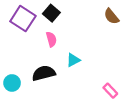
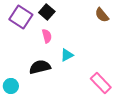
cyan circle: (12, 83) -> (11, 86), moved
pink rectangle: (110, 91) -> (101, 83), size x1.5

